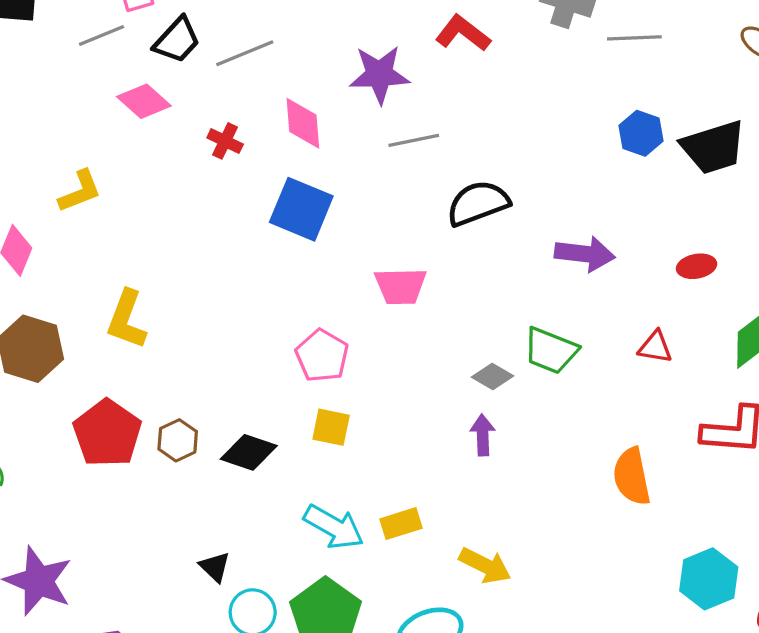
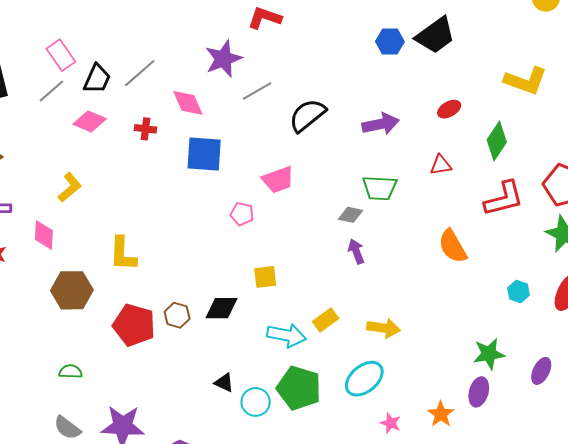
pink pentagon: (322, 356) -> (242, 214), moved, size x0.7
cyan hexagon: (709, 579) -> (519, 291), size x0.6

